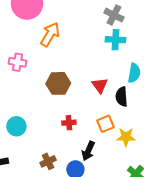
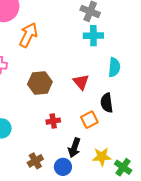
black semicircle: (122, 97) -> (107, 103), moved
yellow star: (126, 137) -> (102, 157), moved

